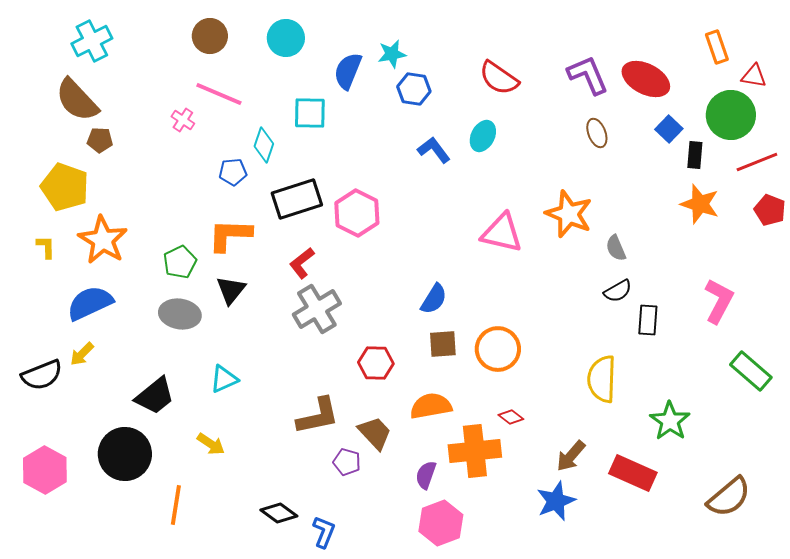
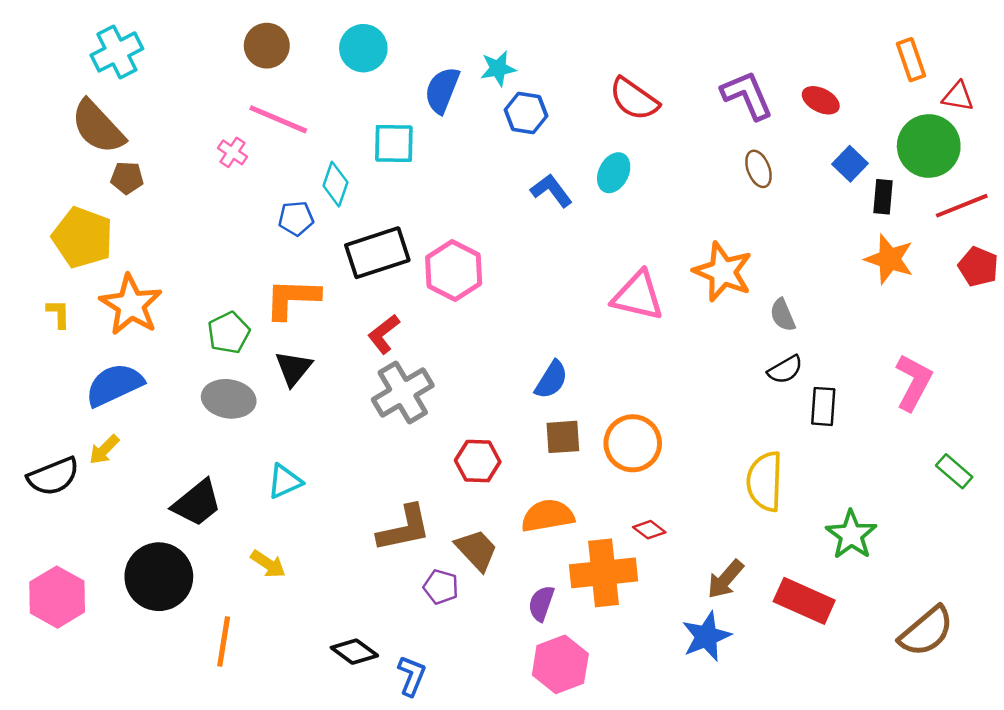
red ellipse: (646, 79) -> (821, 100), size x0.6
green rectangle: (751, 371) -> (954, 471), size x0.7

